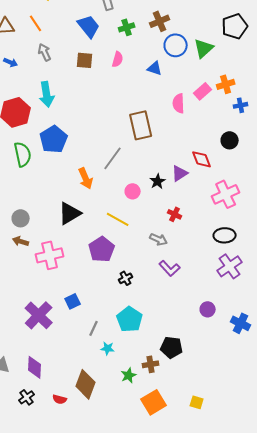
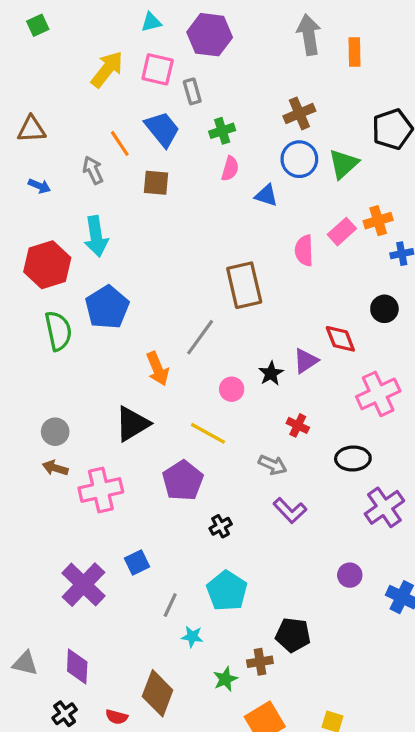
brown cross: (160, 21) -> (299, 113), moved
orange line: (36, 23) -> (120, 143), moved
pink semicircle: (118, 59) -> (230, 169), moved
black ellipse: (225, 235) -> (353, 459), moved

